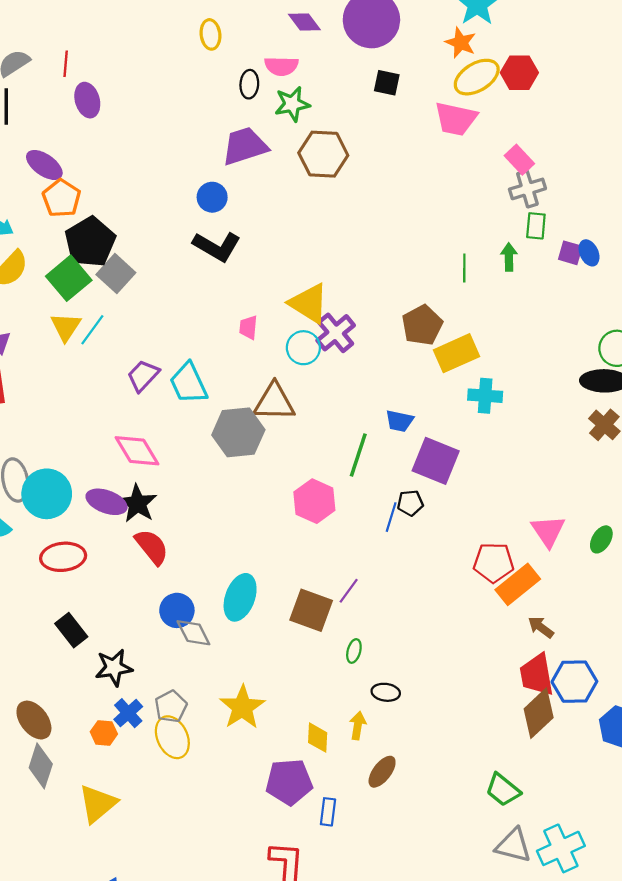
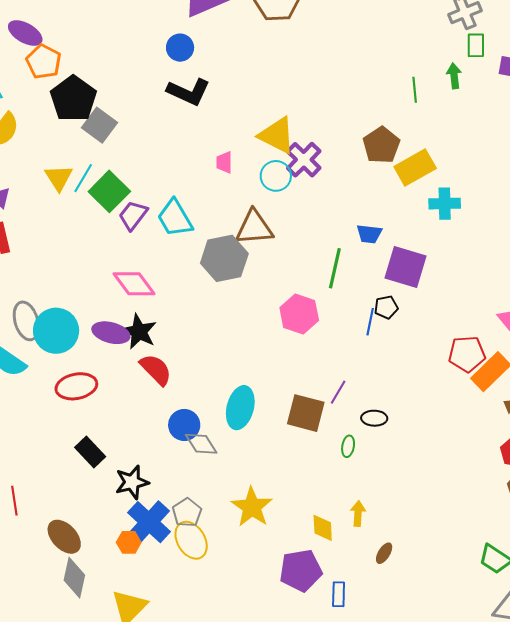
green square: (69, 278) -> (109, 191), moved
black ellipse: (386, 692) -> (374, 418), moved
blue cross: (128, 713) -> (149, 522), size x1.6
brown ellipse: (382, 772) -> (384, 553), size x0.7

